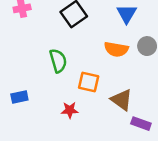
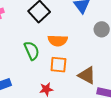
orange semicircle: (116, 49) -> (58, 41), moved

